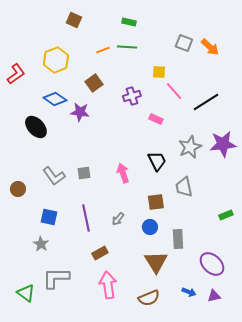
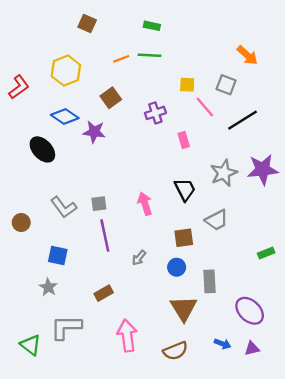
gray square: (184, 43) -> (226, 85), moved
pink rectangle: (156, 119) -> (184, 140), turned 48
gray trapezoid: (184, 187) -> (217, 220), turned -105
purple line: (86, 218) -> (105, 235), moved
brown rectangle: (100, 253) -> (104, 293), moved

